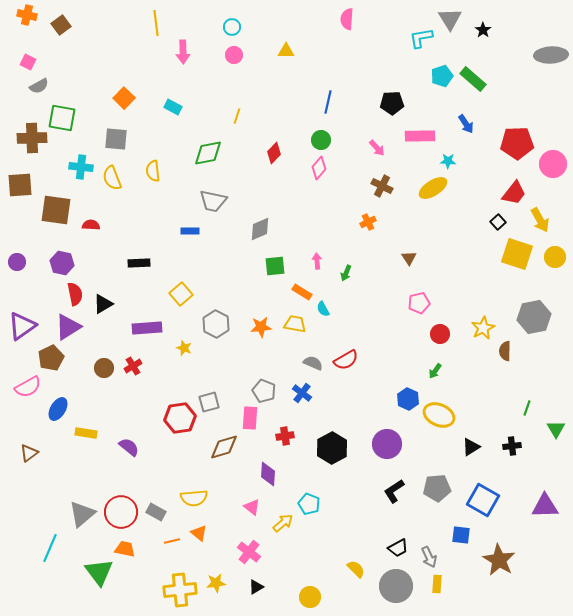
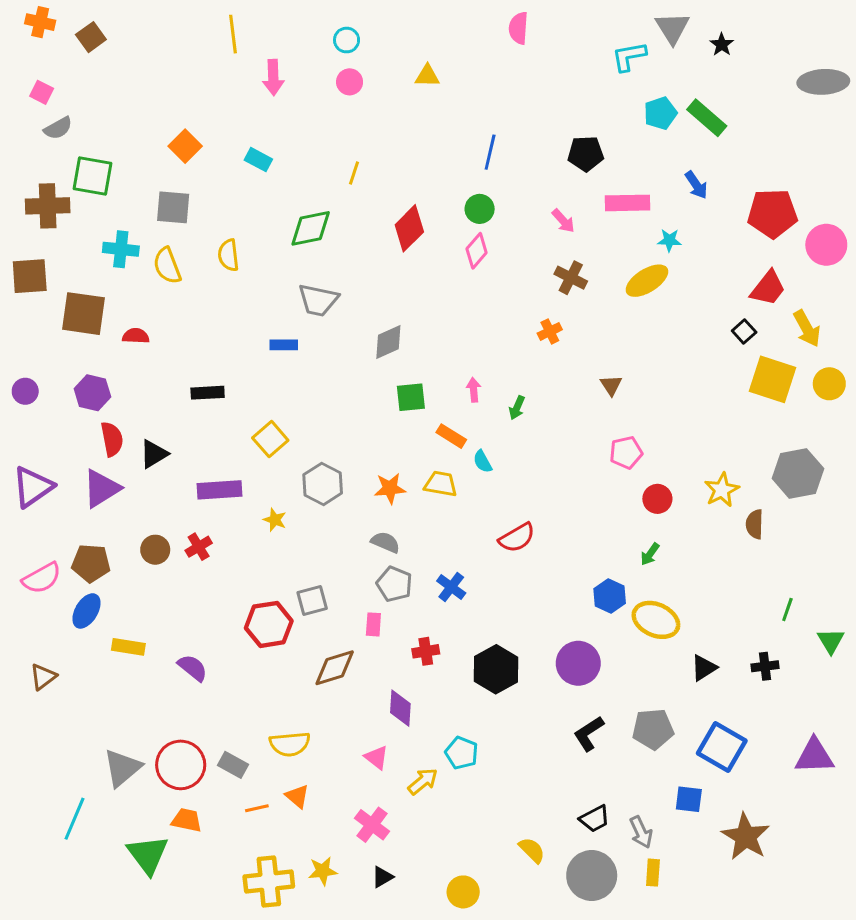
red diamond: (274, 153) -> (409, 228), size x1.4
brown pentagon: (51, 358) -> (91, 563), moved, turned 30
gray semicircle: (313, 363) -> (385, 542), moved
pink rectangle: (250, 418) -> (373, 624), size x0.7

